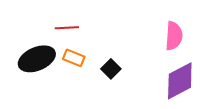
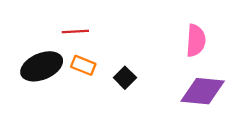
purple diamond: (180, 81) -> (203, 91), turned 33

